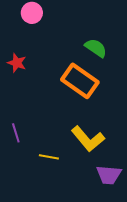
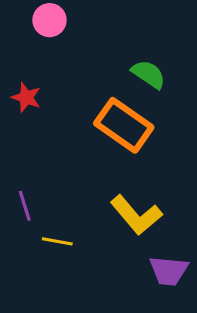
yellow line: (49, 157) -> (57, 241), moved

